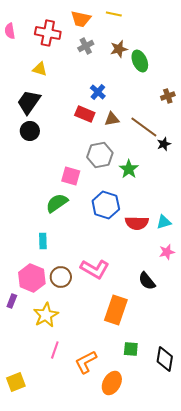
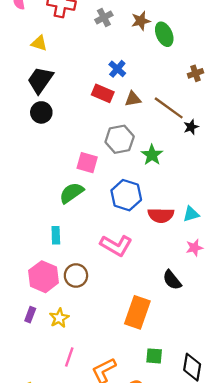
yellow triangle: (40, 69) -> (39, 43), moved
pink L-shape: (95, 269) -> (116, 245), moved
purple rectangle: (12, 301) -> (30, 315), moved
yellow star: (46, 315) -> (59, 318), size x0.7

